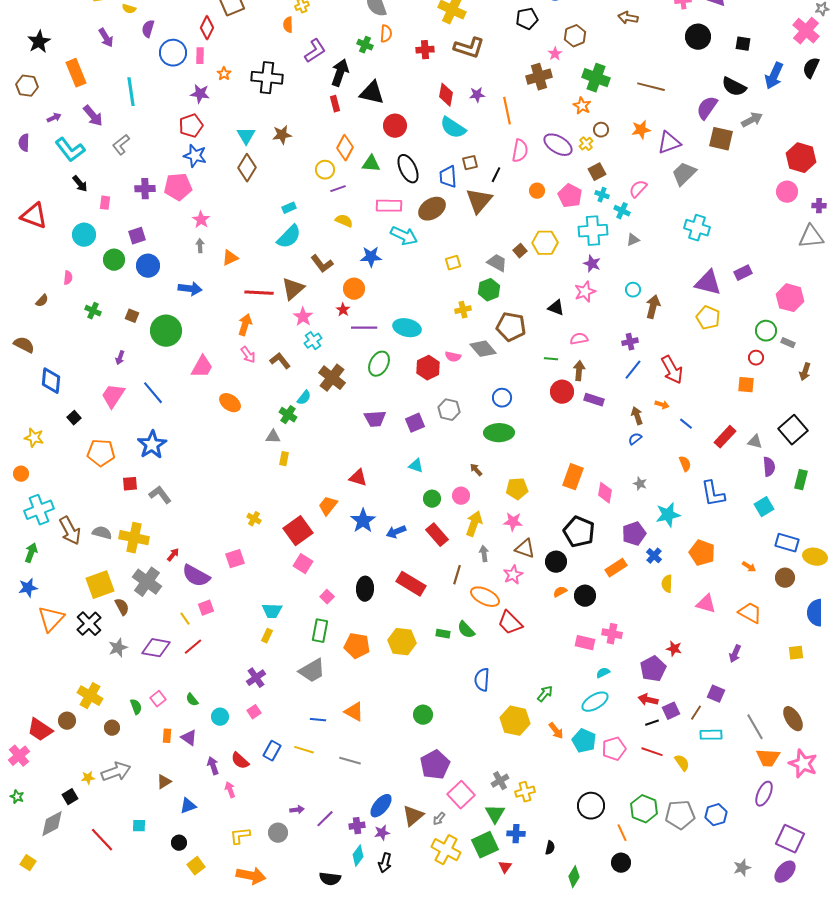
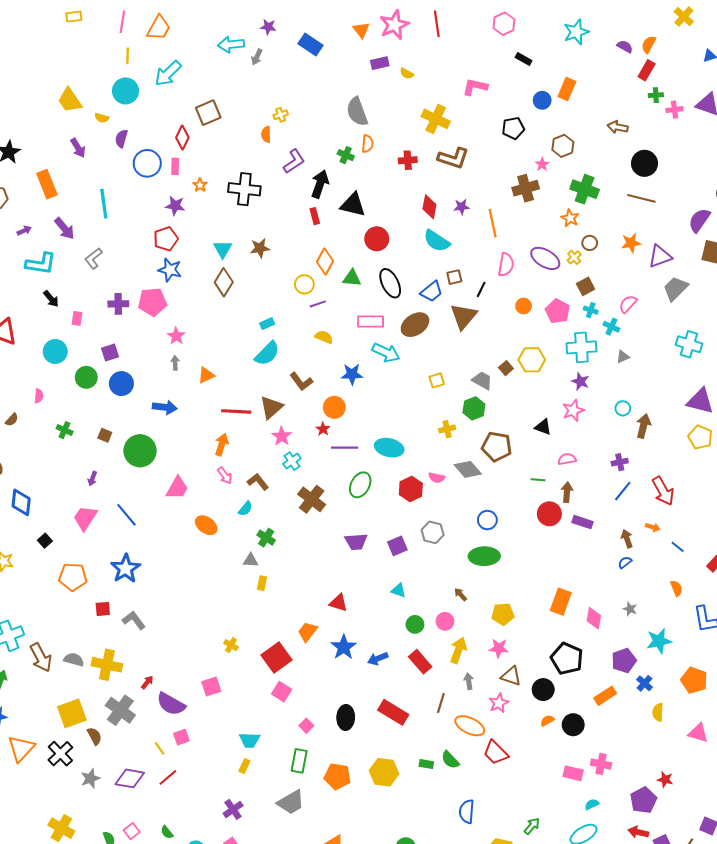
black circle: (698, 37) -> (644, 163), moved
cyan L-shape: (70, 150) -> (41, 264), turned -44
blue trapezoid: (448, 177) -> (432, 292), turned -125
cyan semicircle: (304, 398) -> (245, 509), moved

